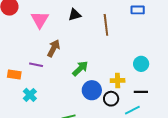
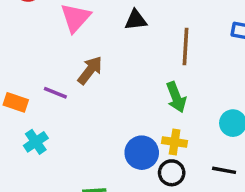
green arrow: (80, 69) -> (176, 97), moved, turned 102
yellow cross: (118, 81) -> (175, 142), moved

